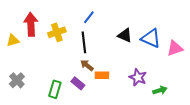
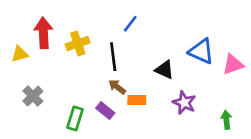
blue line: (89, 17) -> (130, 24), moved
black triangle: (125, 35) -> (165, 70), moved
gray cross: (17, 80) -> (33, 96), moved
green arrow: (160, 90) -> (226, 120), moved, turned -80

